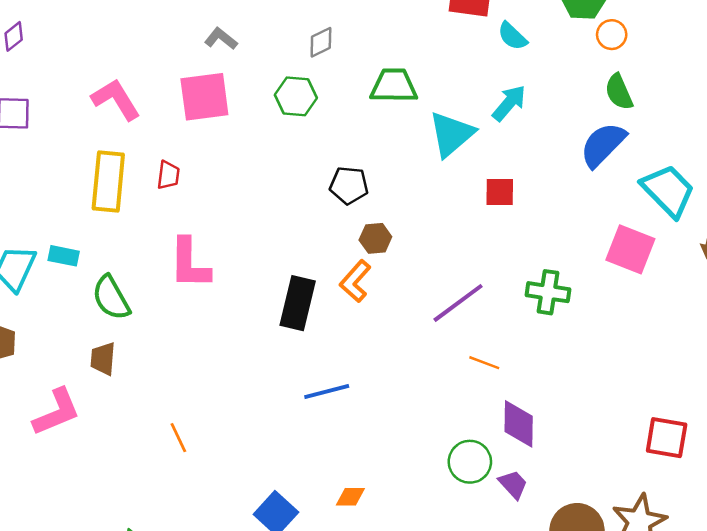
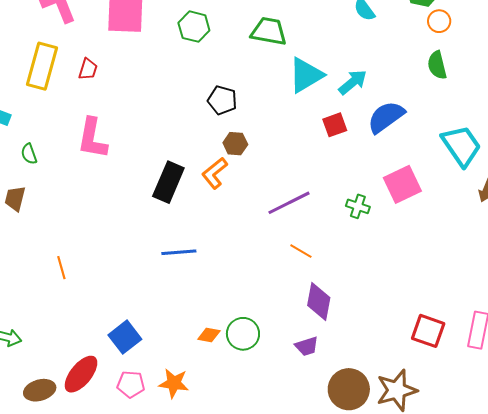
cyan arrow: (509, 103) -> (353, 82), moved
blue semicircle: (603, 145) -> (386, 117), moved
red square: (500, 192) -> (335, 125), turned -30
pink square: (630, 249) -> (402, 184), moved, turned 33
green cross: (548, 292) -> (358, 206), size x0.7
green semicircle: (111, 298) -> (29, 154), size x0.6
green circle: (470, 462) -> (243, 334), moved
purple trapezoid: (513, 484) -> (307, 346), turned 105
orange diamond: (350, 497) -> (209, 335), moved

